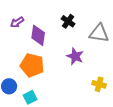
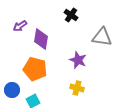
black cross: (68, 21) -> (71, 15), moved
yellow cross: (99, 84) -> (77, 88), moved

